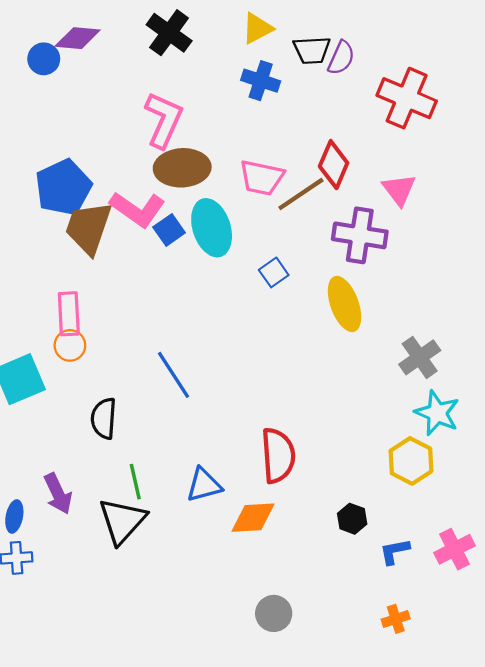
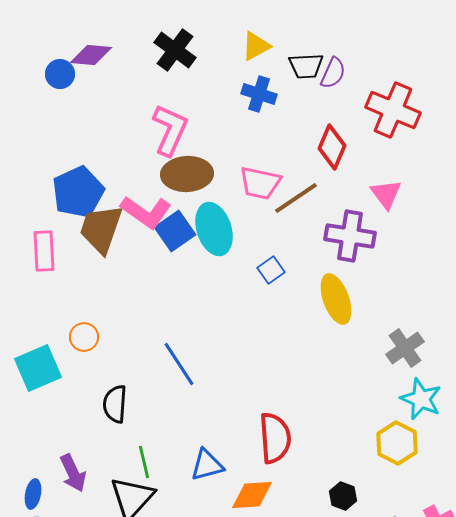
red diamond: (334, 165) -> (332, 147), moved
blue square: (169, 230) -> (175, 231), size x1.4
pink rectangle: (69, 314) -> (44, 251), moved

